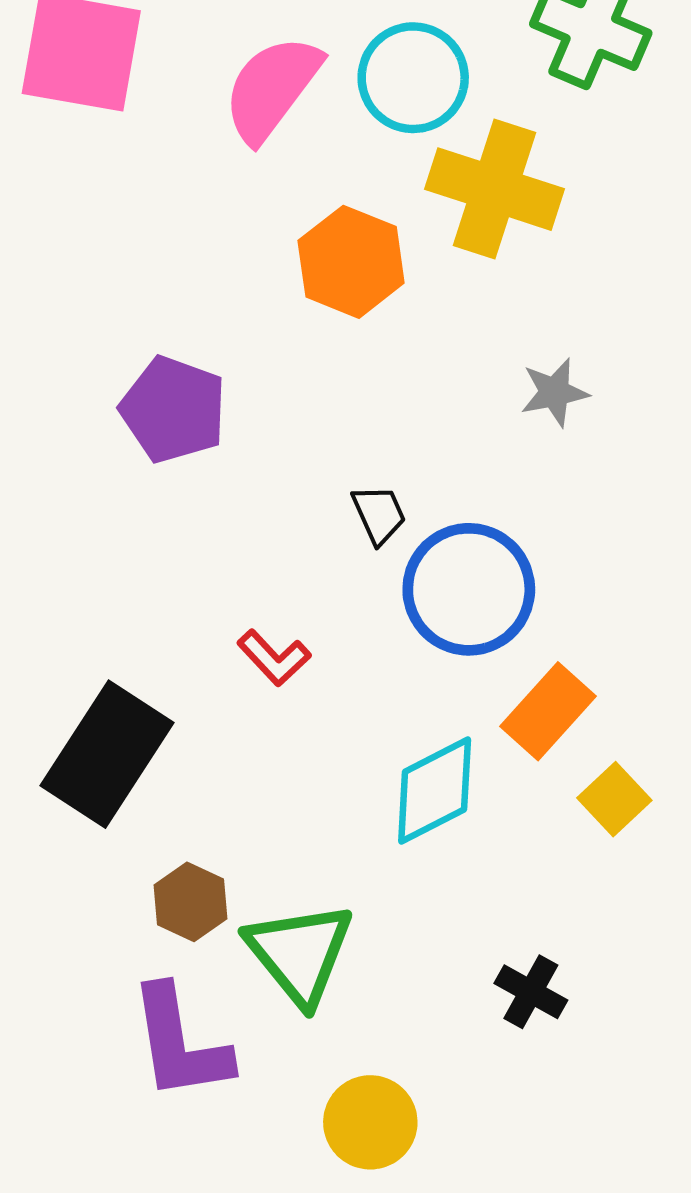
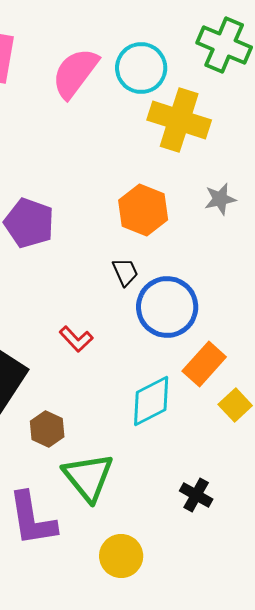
orange hexagon: (351, 262) -> (143, 210), moved
gray star: (554, 392) -> (220, 199), moved
brown hexagon: (191, 902) -> (47, 429), moved

